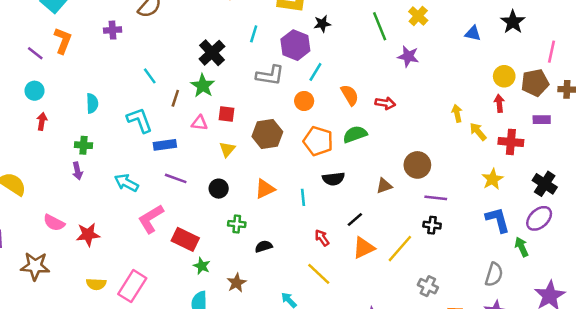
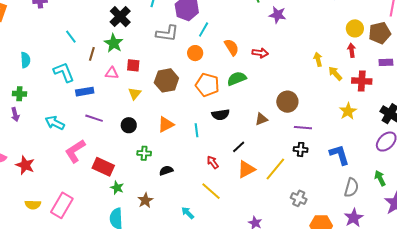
blue L-shape: (498, 220) -> (339, 155), moved
red star: (88, 234) -> (25, 165), turned 30
green arrow: (522, 247) -> (380, 178), moved

